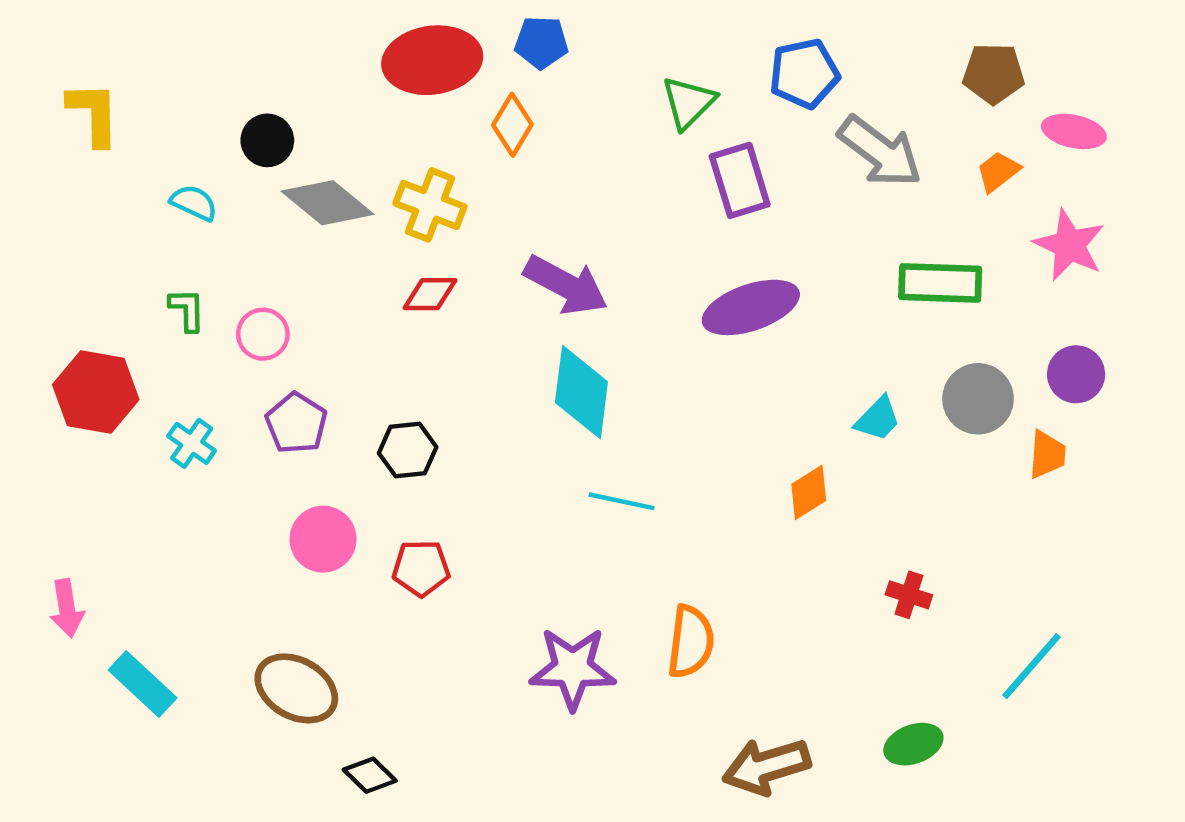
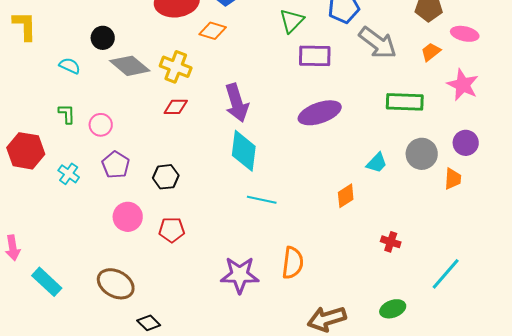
orange diamond: (512, 125) -> (213, 31), turned 76
purple rectangle: (740, 180) -> (315, 56), turned -72
purple arrow: (566, 285) -> (237, 103), turned 45

